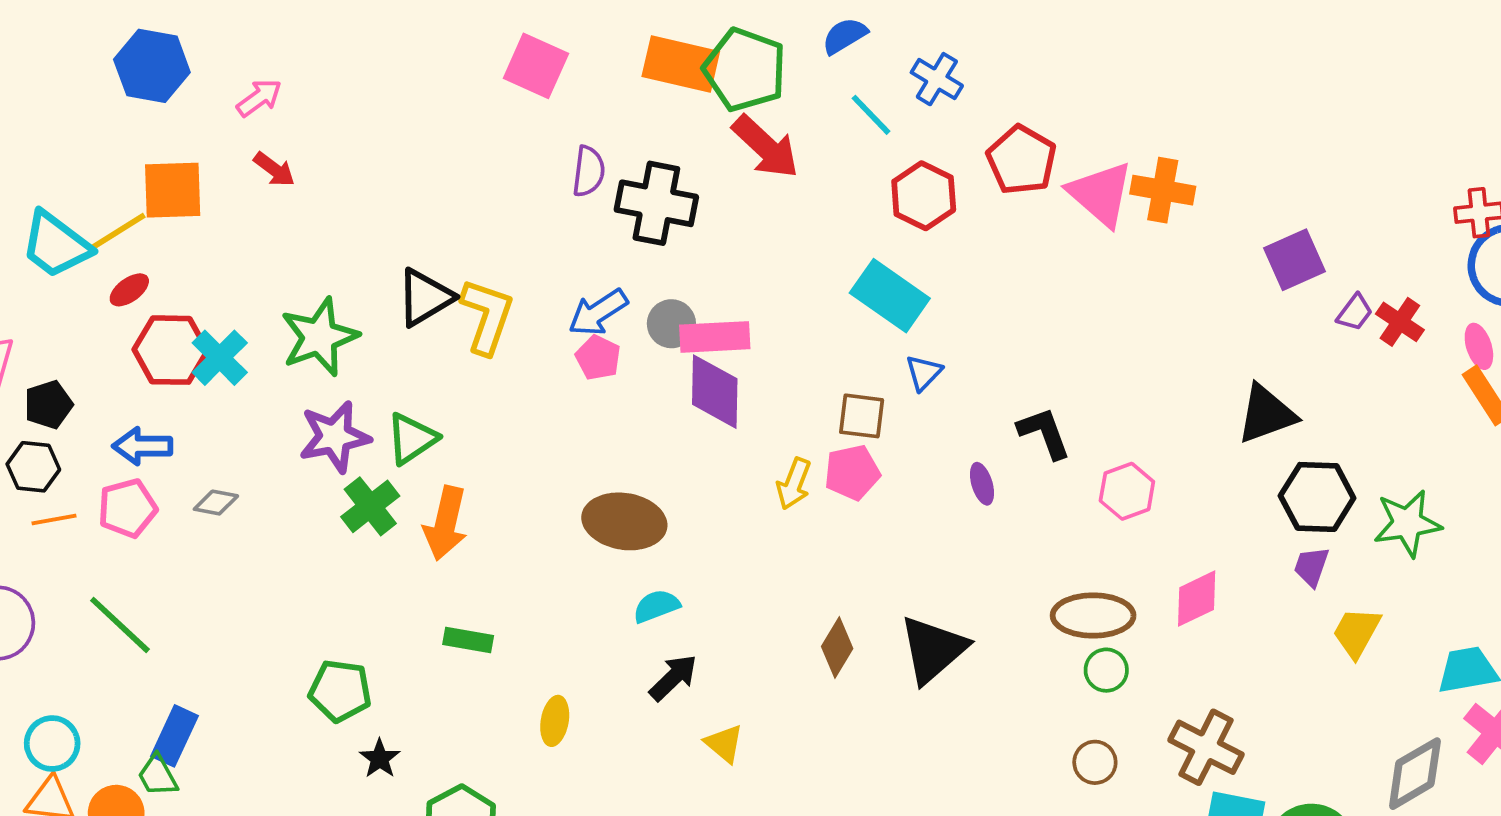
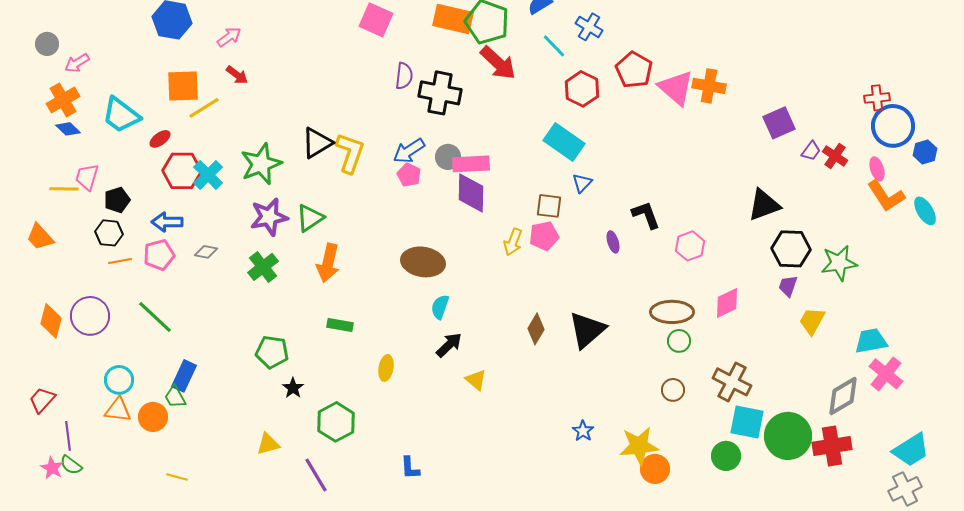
yellow line: (118, 232) -> (204, 108), moved
green cross: (370, 506) -> (263, 267), moved
cyan semicircle: (656, 606) -> (440, 307), turned -50

